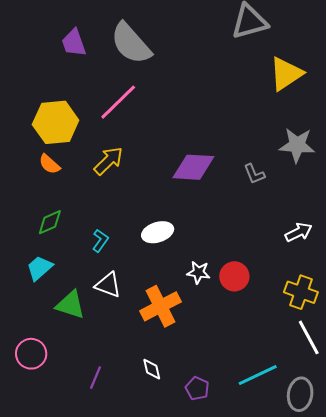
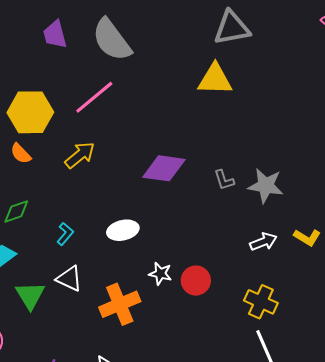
yellow triangle: (286, 74) -> (215, 79), moved, turned 30
gray star: (297, 145) -> (266, 186), moved
green triangle: (71, 305) -> (30, 295), turned 36

